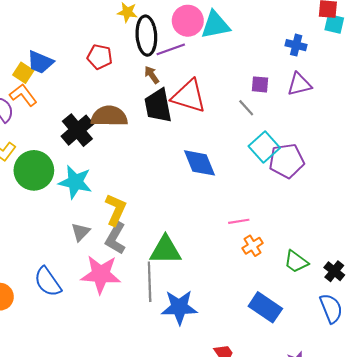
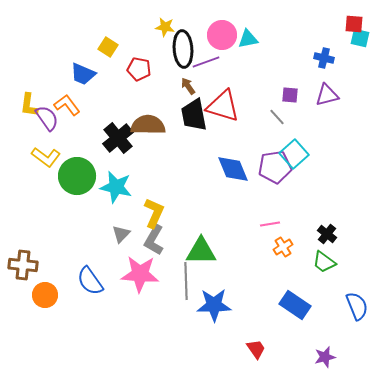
cyan triangle: (215, 25) -> (248, 39), size x0.7
yellow square: (23, 73) -> (108, 47), moved
purple pentagon: (287, 161) -> (275, 167), moved
black cross: (334, 271) -> (327, 234), moved

